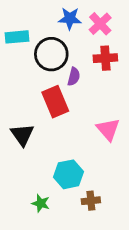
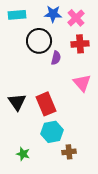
cyan rectangle: (17, 37) -> (17, 15), moved
red rectangle: (55, 102) -> (46, 104), moved
pink triangle: (108, 129) -> (82, 83), moved
green star: (41, 203) -> (23, 154), moved

